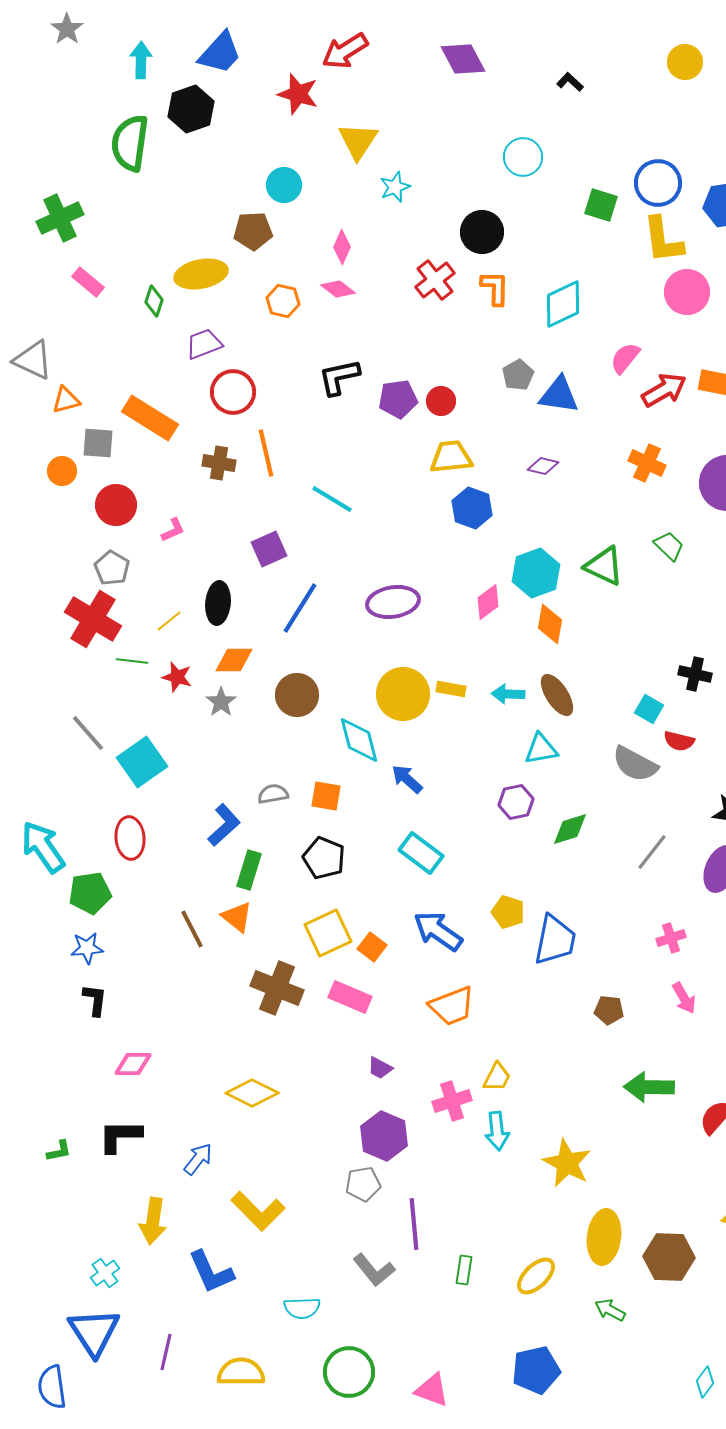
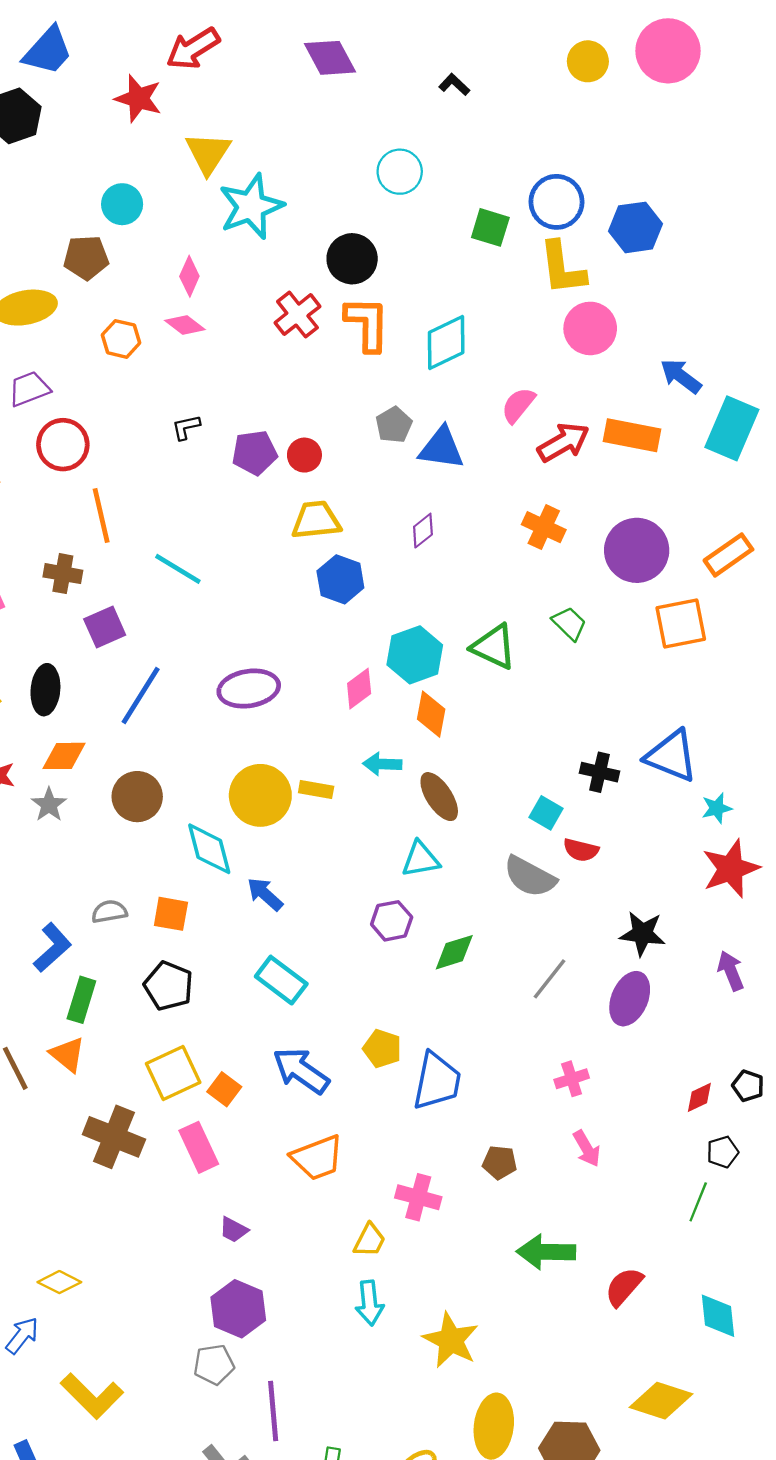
cyan star: (395, 187) -> (251, 207), size x1.8
orange L-shape: (495, 288) -> (367, 324), size x1.4
black L-shape: (339, 377) -> (186, 427), size x0.6
brown cross: (219, 463) -> (63, 574), moved
purple diamond: (543, 466) -> (423, 531), turned -52
cyan arrow: (508, 694) -> (382, 764), moved
pink rectangle: (350, 997) -> (199, 1147), turned 42
yellow diamond: (252, 1093) -> (59, 1282), moved, size x0.7
pink cross: (452, 1101) -> (418, 1197), moved, turned 33

